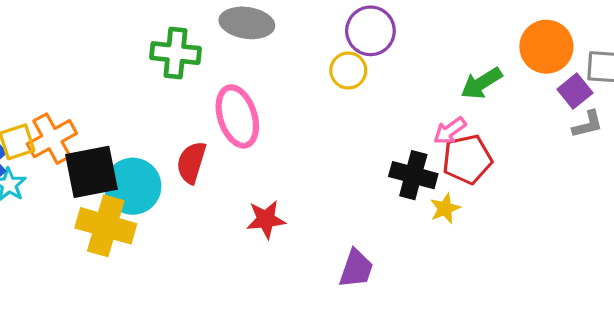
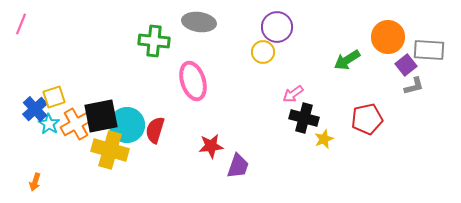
pink arrow: (450, 131) -> (293, 94), moved
orange cross: (52, 139) -> (76, 124), moved
red pentagon: (467, 159) -> (367, 119), moved
red semicircle: (191, 162) -> (155, 130), moved
purple trapezoid: (356, 269) -> (238, 166), moved

